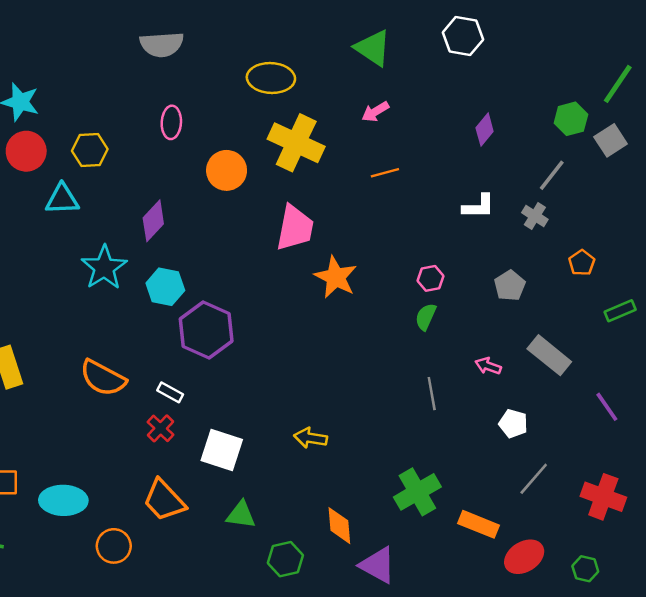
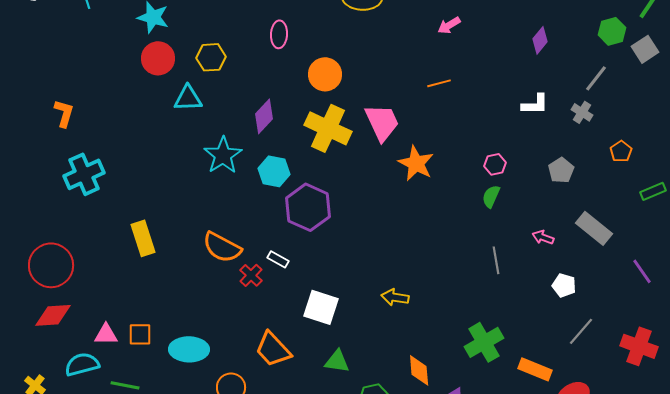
yellow cross: (296, 143) -> (328, 128), moved
orange line: (385, 173) -> (439, 83), moved
pink trapezoid: (295, 228) -> (382, 122), turned -36
red cross: (161, 428) -> (251, 275), moved

